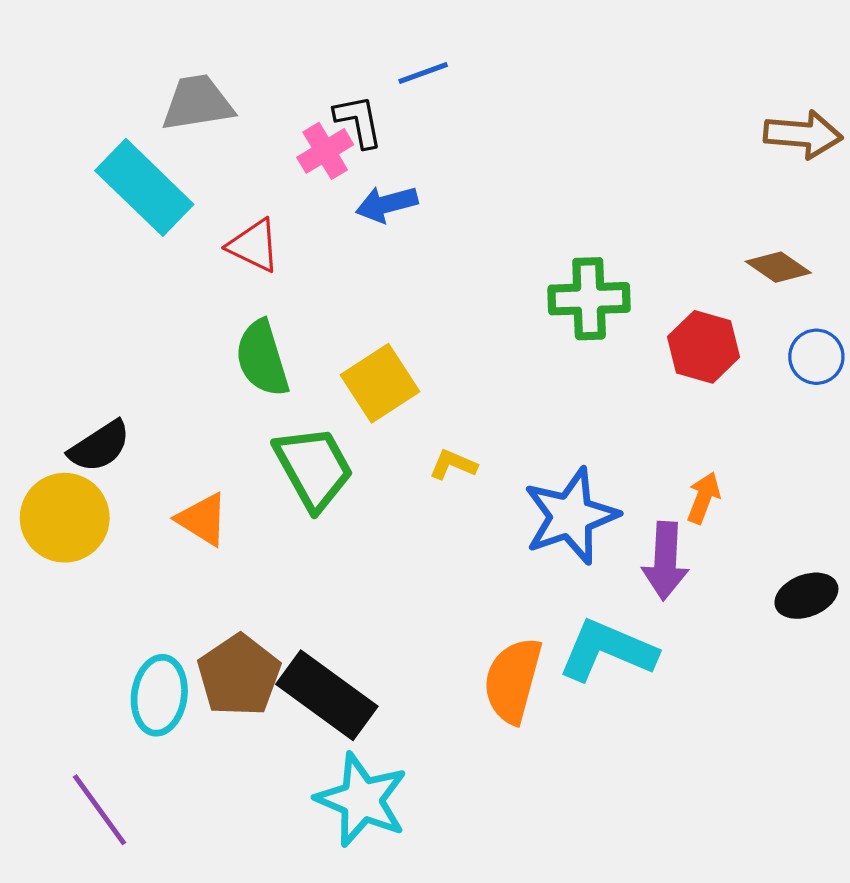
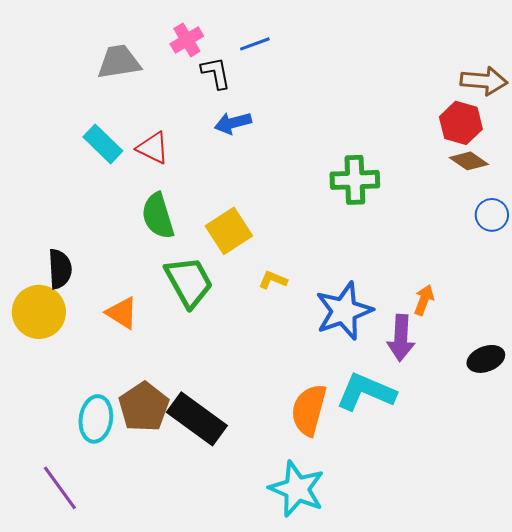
pink cross: (325, 151) -> (187, 40), moved
cyan rectangle: (144, 187) -> (103, 144), moved, size x0.7
red hexagon: (704, 347) -> (461, 123), moved
black semicircle: (100, 446) -> (60, 269), turned -60
cyan star: (362, 800) -> (297, 489), moved

